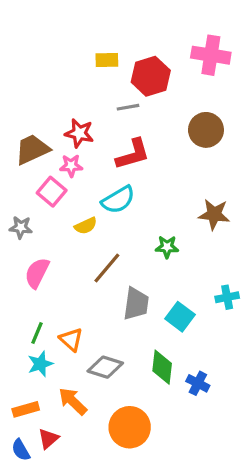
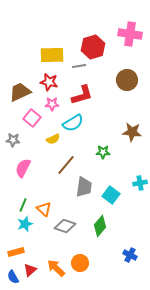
yellow rectangle: (107, 60) -> (52, 55), moved, size x1.6
pink star: (71, 166) -> (52, 104), moved
green diamond: (162, 367) -> (100, 226), turned 35
blue cross: (198, 383) -> (130, 255), moved
orange arrow: (73, 401) -> (56, 268), moved
orange circle: (130, 427) -> (80, 263), size x0.7

